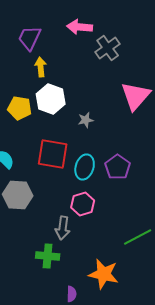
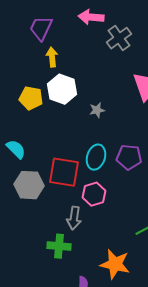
red square: (53, 154) -> (64, 172), moved
purple pentagon: (118, 167) -> (129, 157), turned -30

